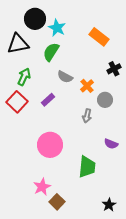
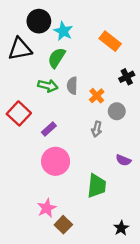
green arrow: (24, 77) -> (48, 86), moved, turned 78
gray semicircle: (65, 77) -> (72, 86), turned 63
purple rectangle: (48, 100) -> (49, 129), moved

